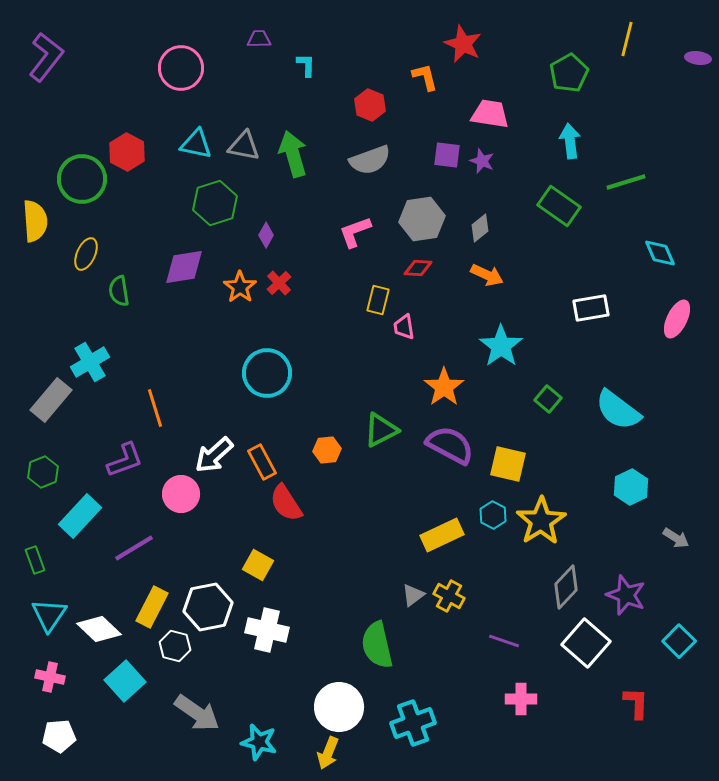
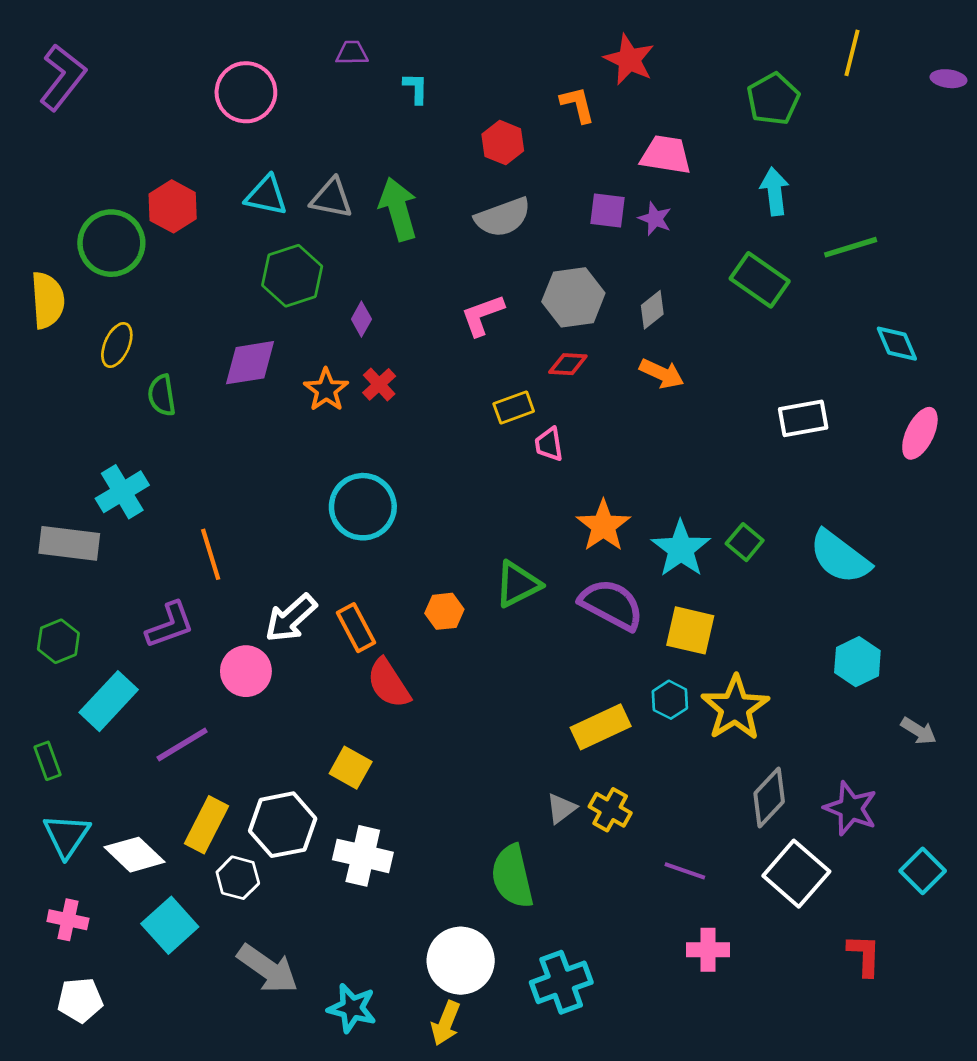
yellow rectangle: (378, 300) -> (514, 408), turned 56
cyan star: (501, 346) -> (681, 549), moved
gray rectangle: (51, 400) -> (69, 543), turned 57

